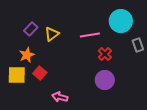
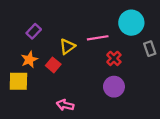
yellow triangle: (52, 34) -> (67, 46), moved
red square: (40, 73) -> (53, 65), moved

